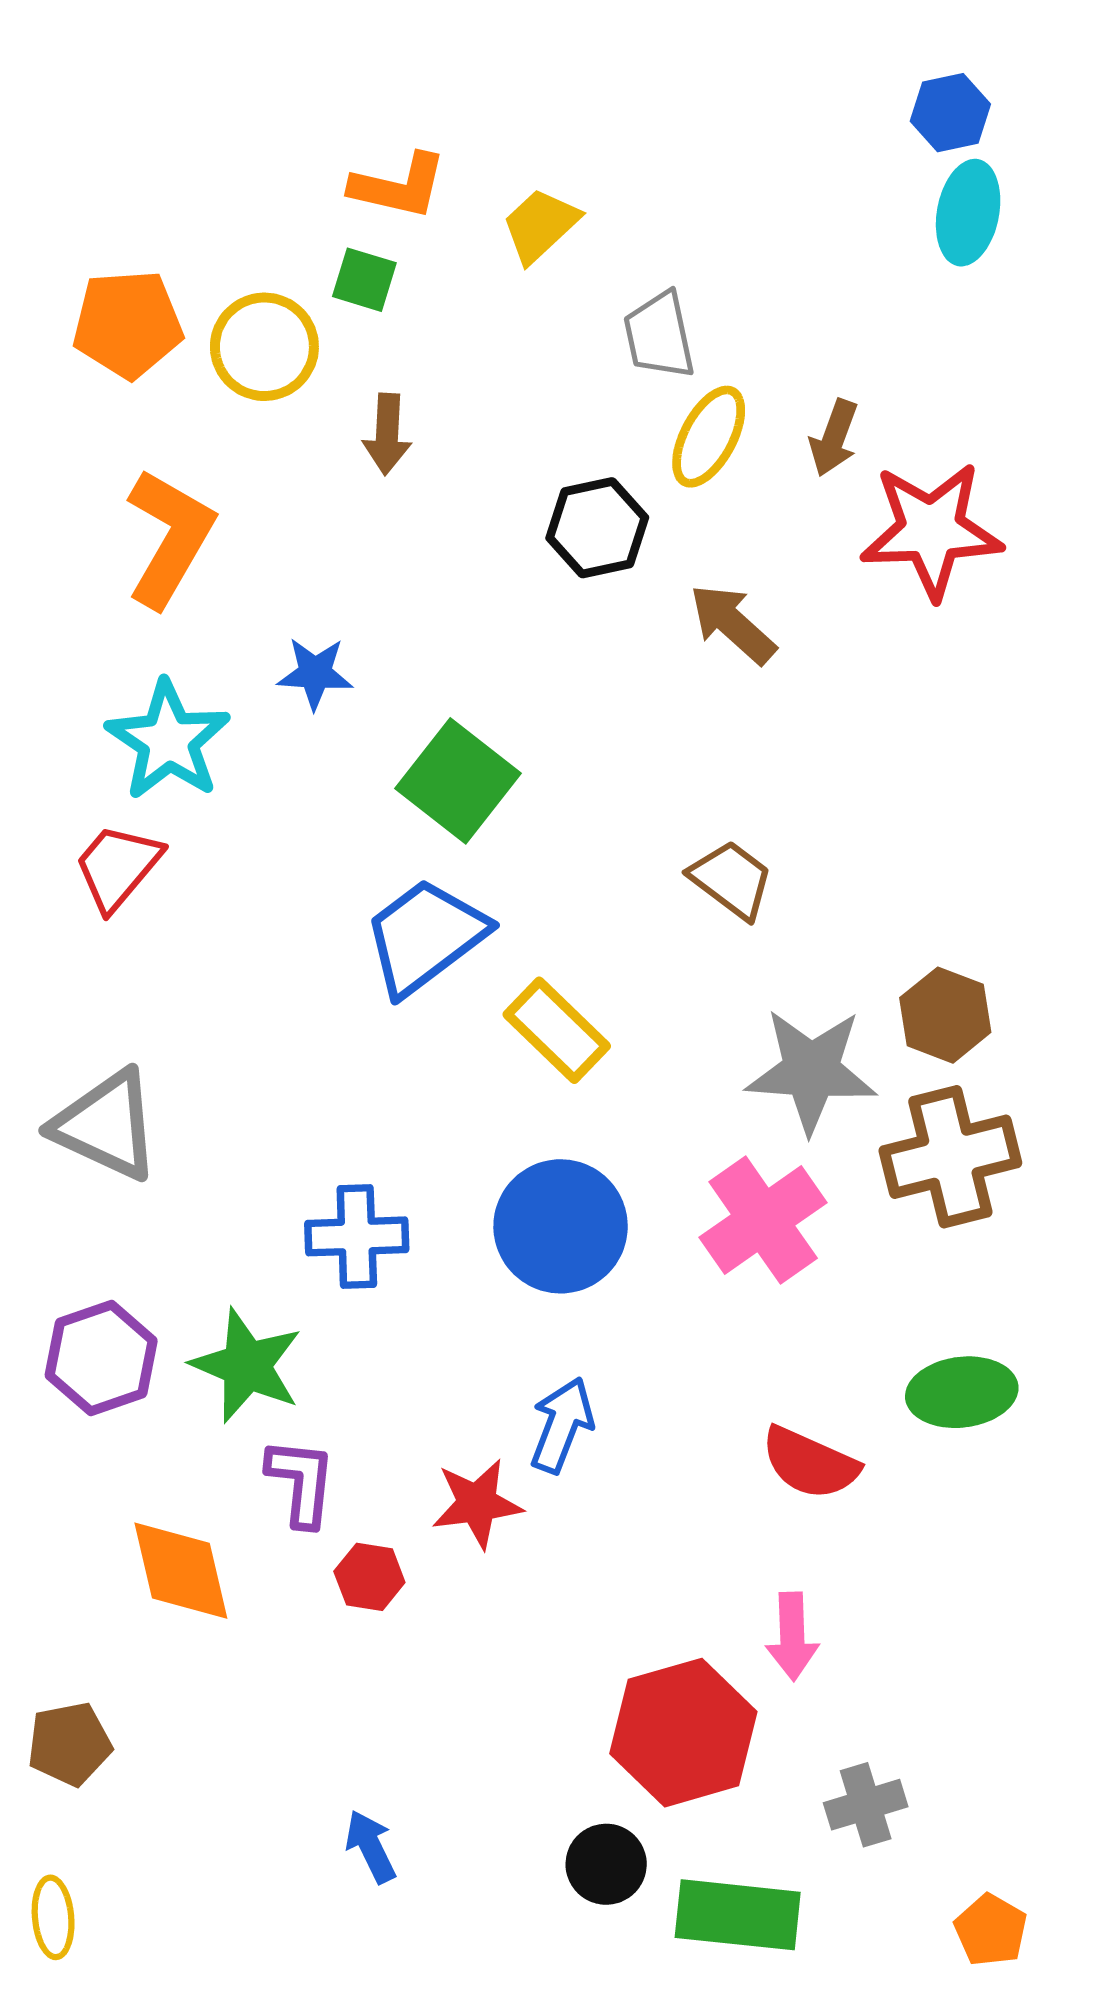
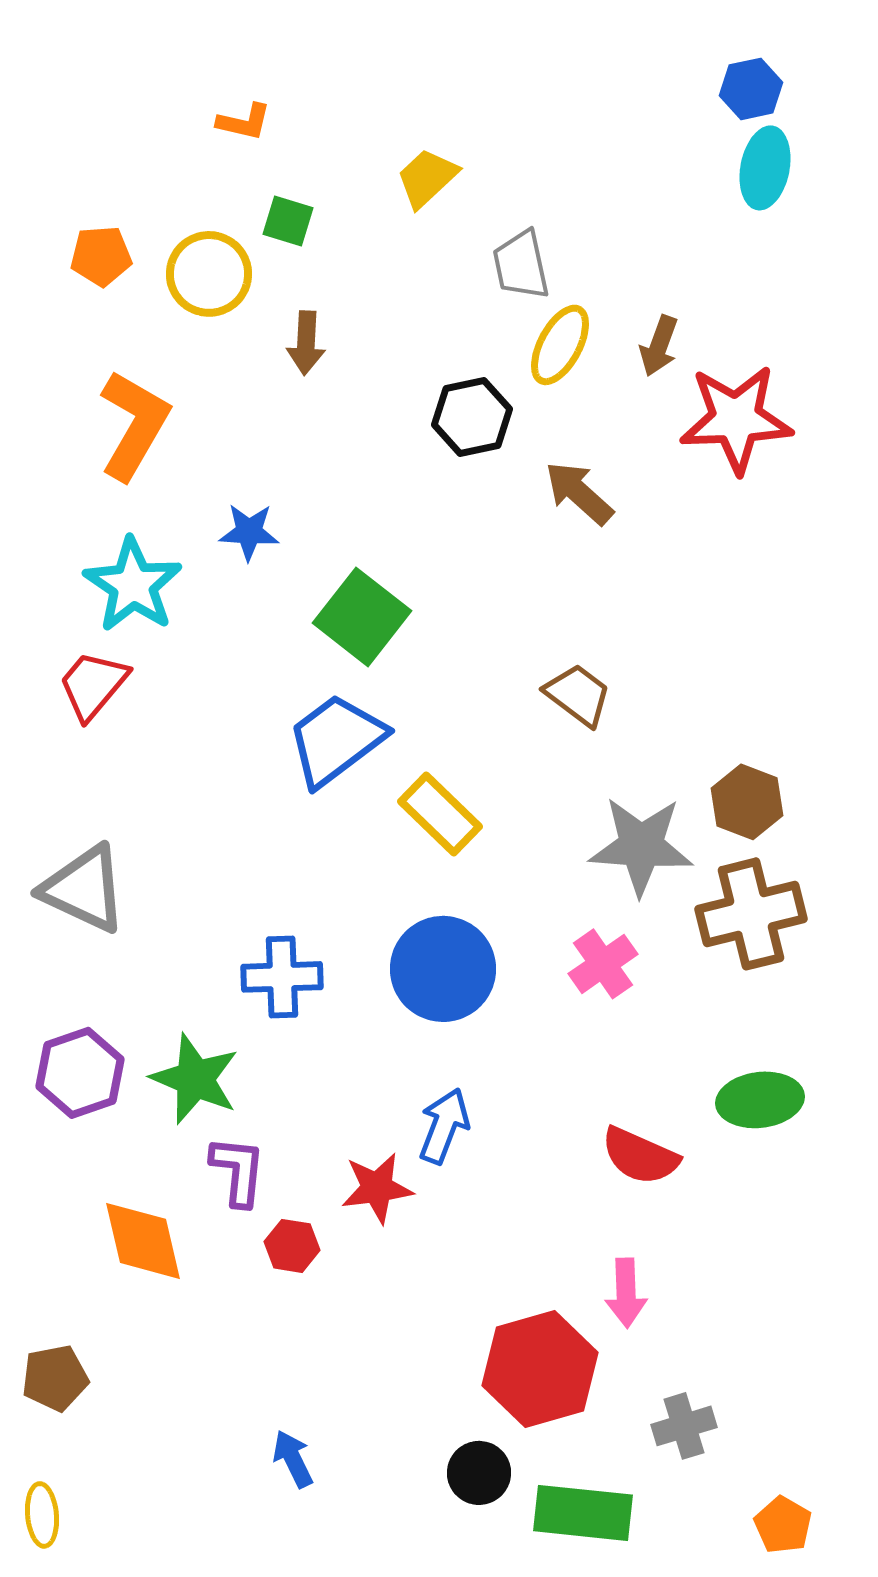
orange L-shape: (399, 186) -> (244, 122), moved, size x0.7
orange pentagon: (128, 324) -> (101, 256), size x0.7
pink cross: (763, 1220) -> (603, 964), size x0.7

